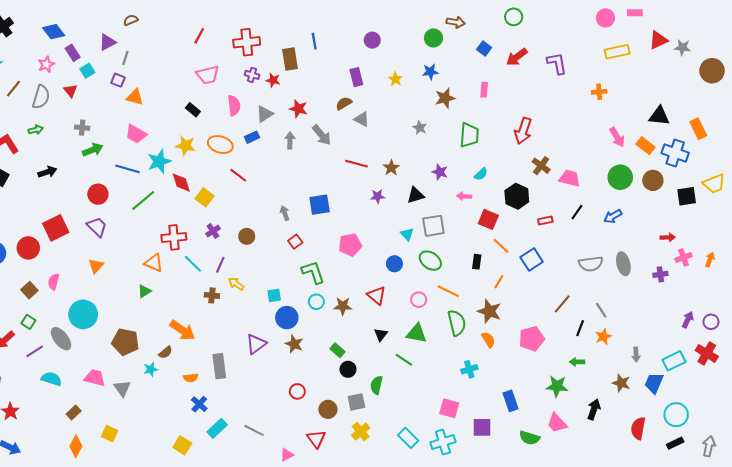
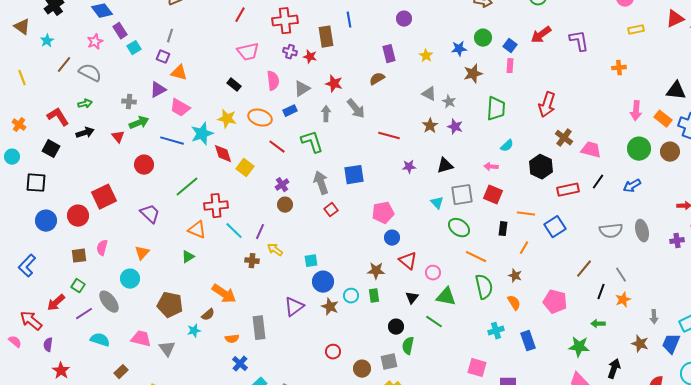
green circle: (433, 38) -> (483, 38), moved
purple triangle: (107, 42) -> (158, 90), moved
blue square: (484, 49) -> (510, 46), moved
yellow rectangle: (617, 52) -> (636, 30), size x0.7
red triangle: (71, 91) -> (118, 137), moved
gray semicircle: (41, 97) -> (90, 73), turned -80
gray triangle: (362, 119) -> (429, 94), moved
pink arrow: (617, 137) -> (636, 111), turned 36
brown star: (391, 168) -> (430, 126), moved
black arrow: (47, 172) -> (85, 133), moved
purple star: (440, 172) -> (455, 127), moved
green line: (143, 200) -> (187, 187), moved
gray arrow: (285, 213) -> (321, 183), size x1.6
red square: (488, 219) -> (493, 195), moved
red rectangle: (545, 221) -> (568, 190), size x1.5
purple trapezoid: (97, 227) -> (150, 214), moved
purple cross: (213, 231) -> (282, 185), moved
orange line: (501, 246) -> (526, 214), turned -36
blue circle: (394, 264) -> (392, 238), moved
orange triangle: (96, 266) -> (142, 253), moved
green L-shape: (313, 272) -> (312, 142), moved
brown square: (29, 290) -> (79, 256), turned 35
pink circle: (419, 300) -> (433, 273), moved
cyan circle: (316, 302) -> (351, 296), moved
brown star: (489, 311) -> (515, 276), size x0.6
cyan circle: (83, 314) -> (130, 279), size x0.7
pink pentagon: (532, 339) -> (555, 302), turned 30
green rectangle: (337, 350) -> (374, 296), moved, turned 40
black circle: (348, 369) -> (396, 327), moved
blue rectangle: (510, 401) -> (528, 341), moved

